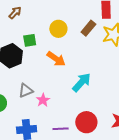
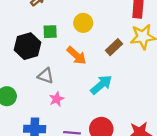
brown rectangle: (88, 28) -> (114, 47), moved
gray triangle: (26, 90) -> (46, 76), moved, turned 35

